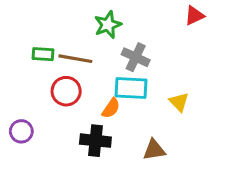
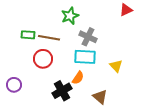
orange semicircle: (111, 108) -> (78, 78), moved
black cross: (95, 141) -> (62, 91), turned -36
brown triangle: (154, 150) -> (100, 97), turned 49

